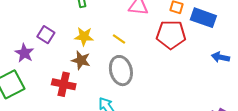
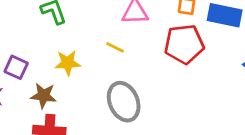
yellow line: (119, 39) -> (115, 47), moved
brown star: (81, 60) -> (44, 96), moved

